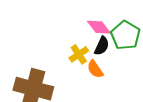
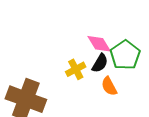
orange semicircle: (95, 69) -> (109, 86), moved

